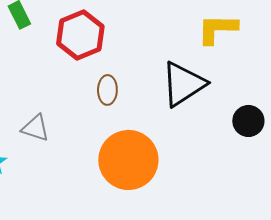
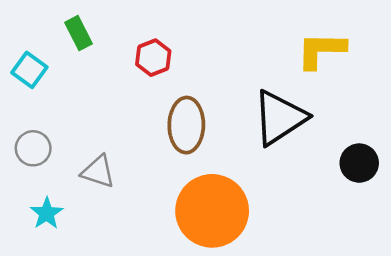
red hexagon: (80, 35) -> (153, 58), size x0.6
brown ellipse: (107, 90) -> (186, 125), size x1.5

